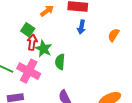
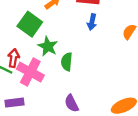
green square: (28, 30) -> (30, 24), size x1.5
red arrow: (32, 42) -> (14, 58), moved

